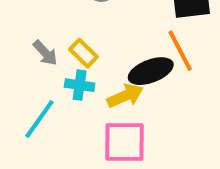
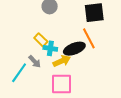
gray arrow: (45, 53) -> (35, 62), moved
cyan cross: (80, 85) -> (50, 48), moved

